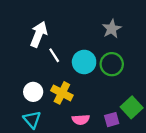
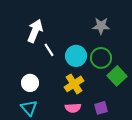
gray star: (112, 29) -> (101, 26), turned 30
yellow cross: (62, 93) -> (74, 84), moved, turned 30
green square: (132, 107) -> (117, 76), moved

